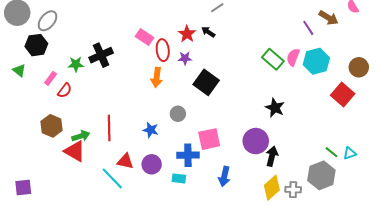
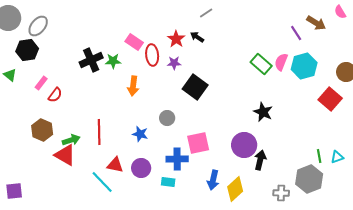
green star: (76, 64) -> (113, 61), moved
orange arrow: (157, 77) -> (133, 86), moved
green line: (332, 152) -> (319, 156), turned 40
yellow diamond: (272, 188) -> (235, 189), moved

